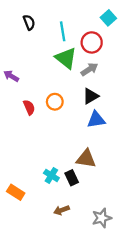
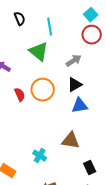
red circle: (92, 42) -> (92, 35), moved
green triangle: (66, 58) -> (39, 52), moved
orange circle: (55, 102) -> (43, 90), size x1.5
black rectangle: (72, 178) -> (90, 168), moved

